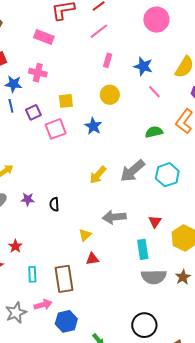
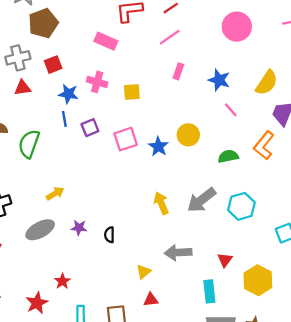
yellow circle: (110, 95) -> (188, 135), moved
yellow square: (66, 101) -> (132, 92), moved
pink square: (56, 129) -> (126, 139), moved
yellow arrow: (98, 175) -> (161, 203), turned 114

